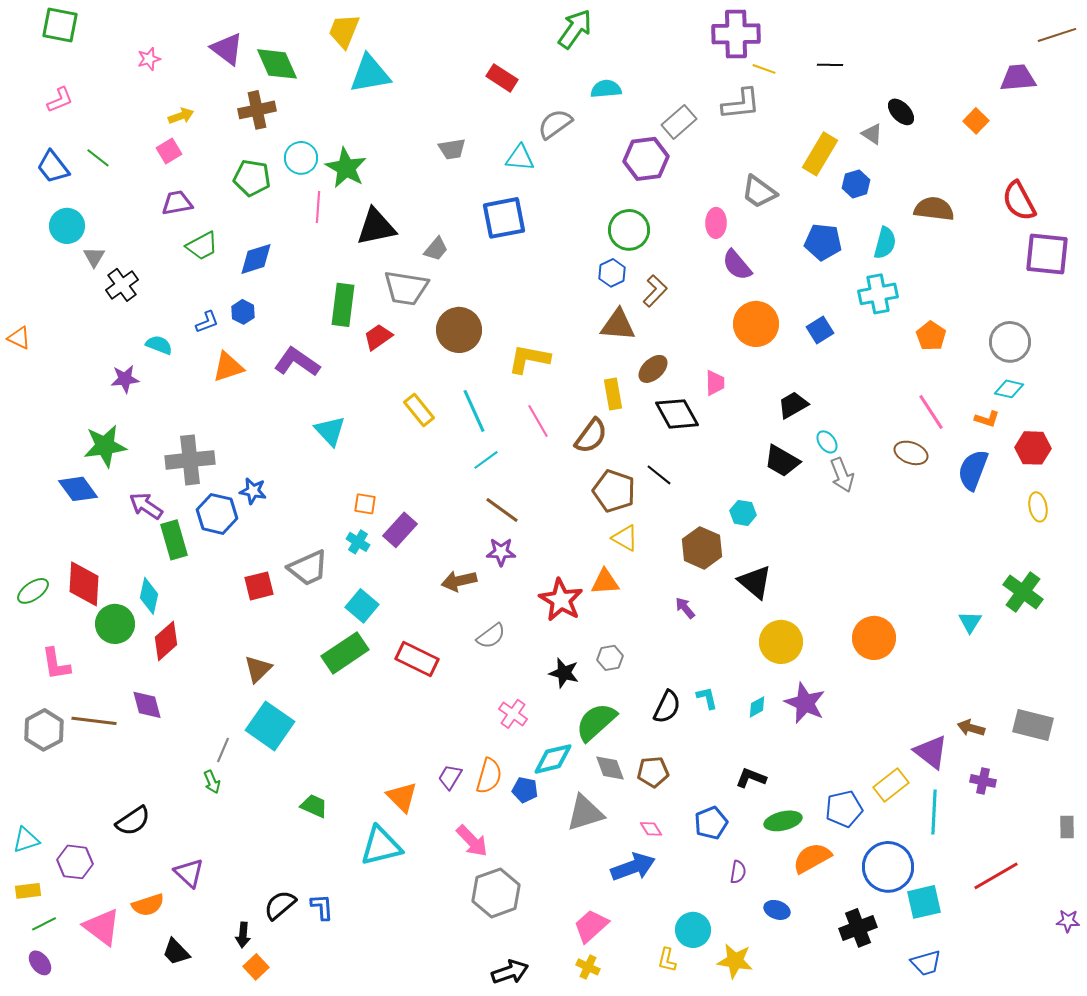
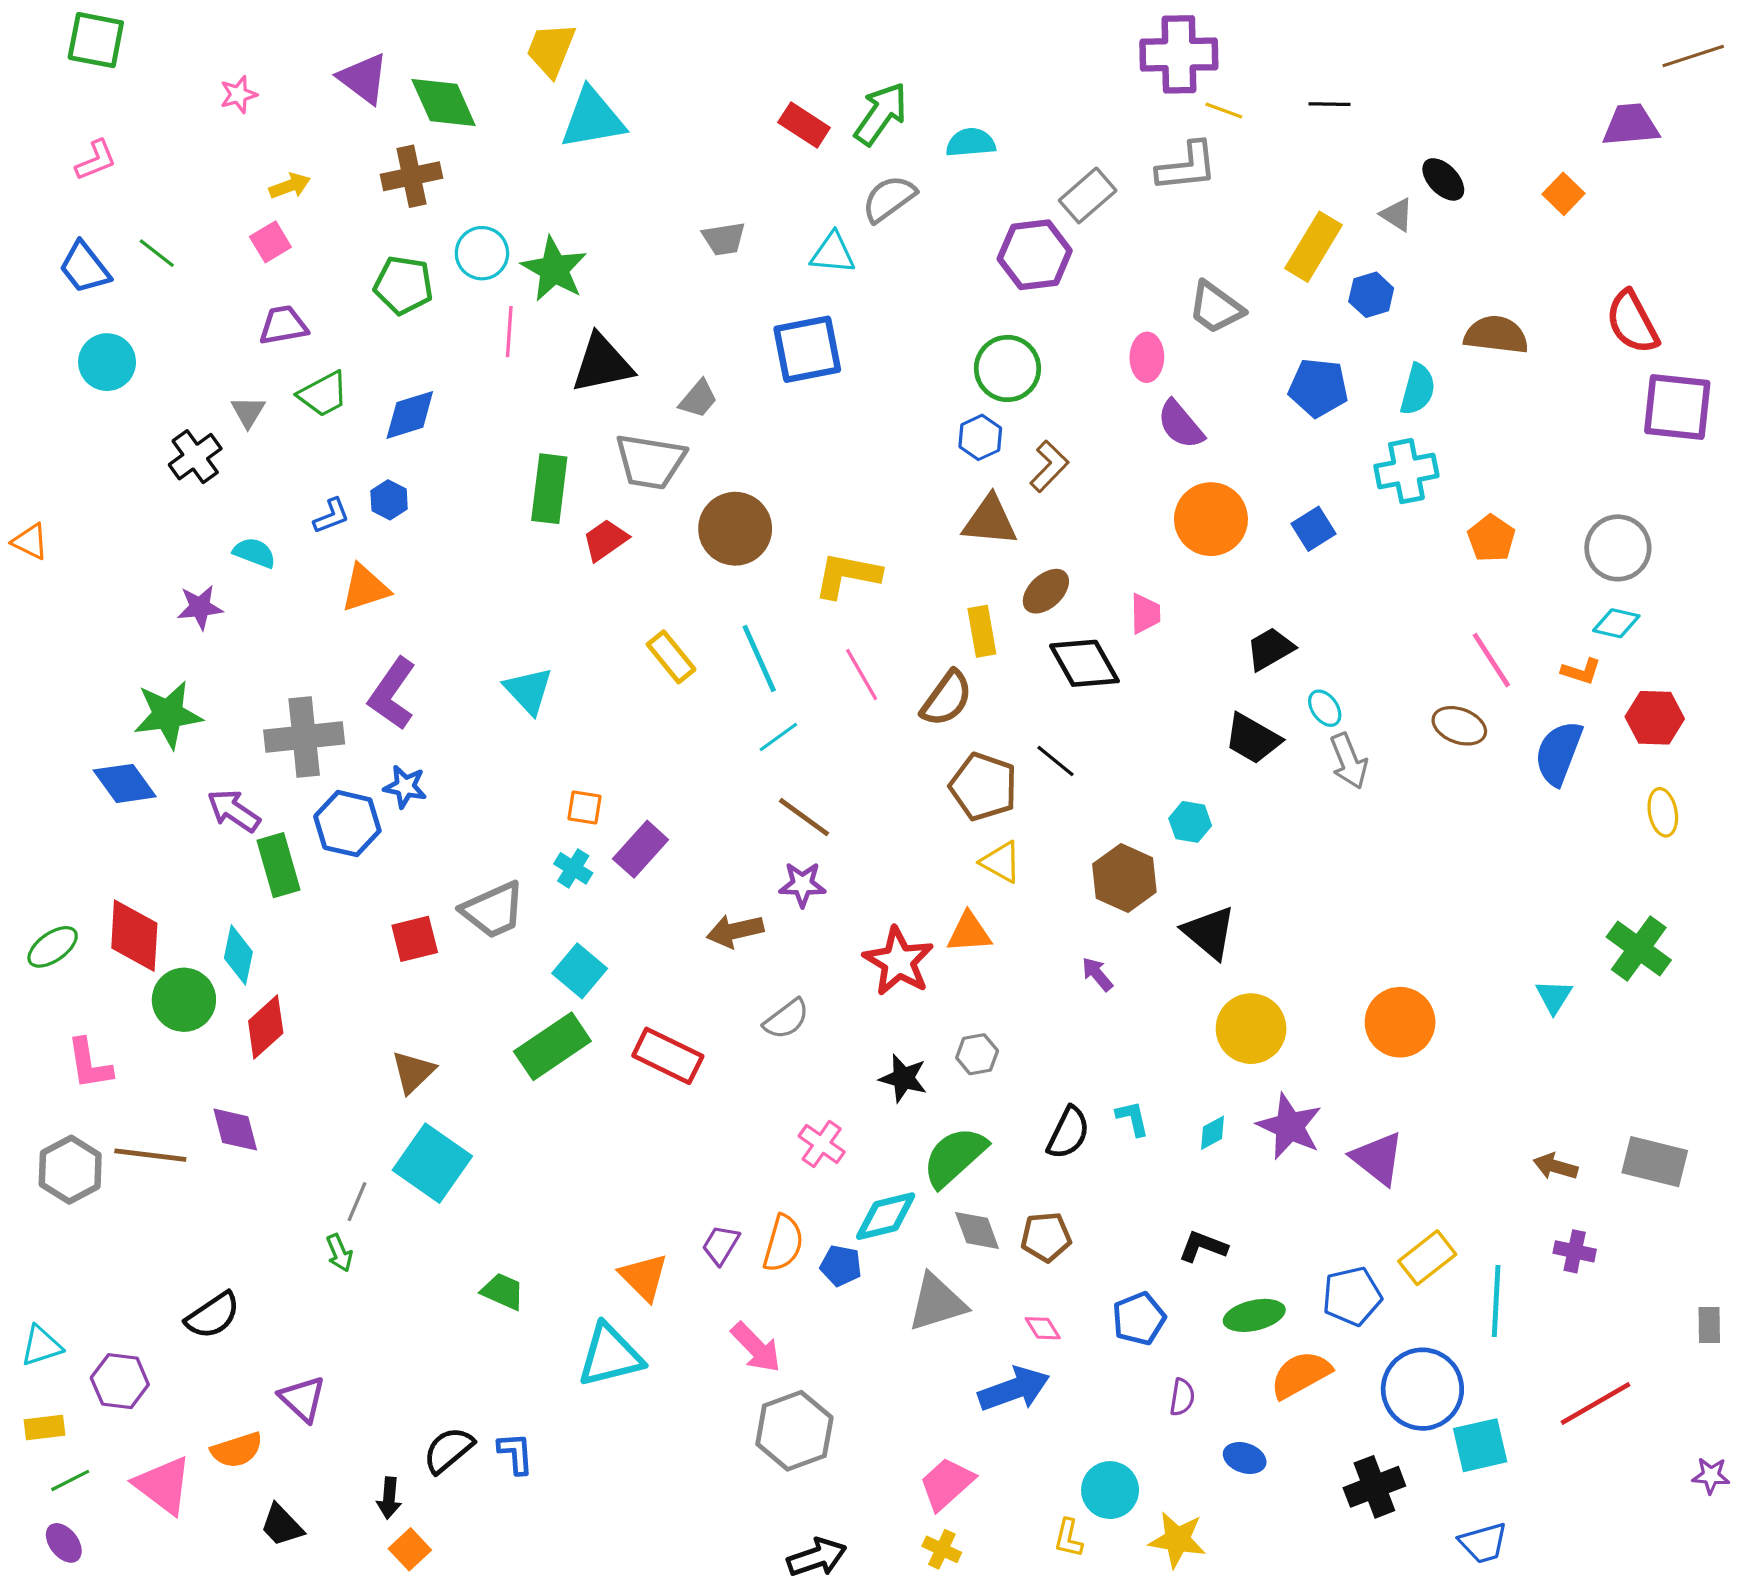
green arrow: (575, 29) -> (881, 114), moved
gray triangle: (94, 257) -> (248, 412), moved
purple L-shape: (297, 362) -> (392, 694), moved, turned -90
purple triangle: (931, 752) -> (1378, 1158), moved

